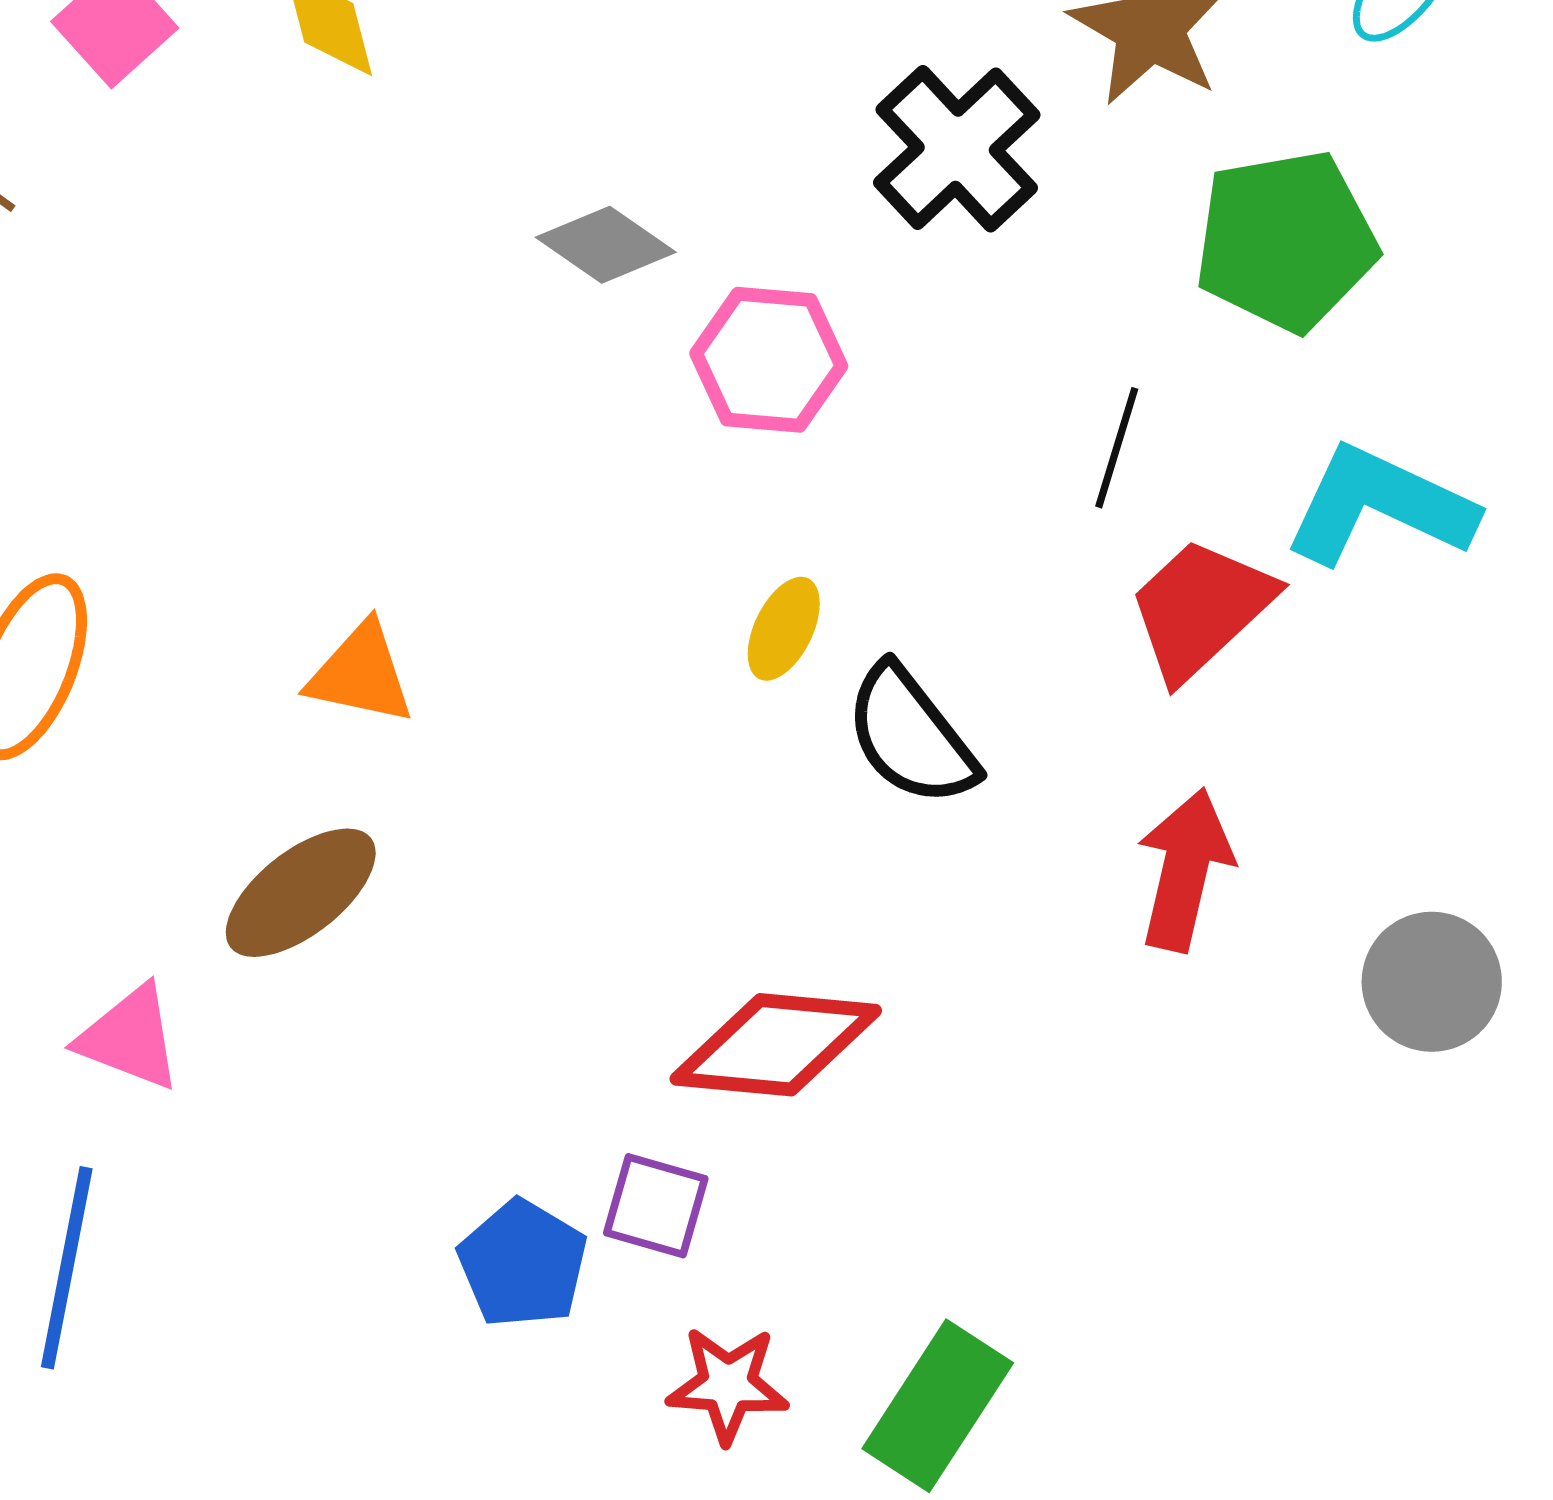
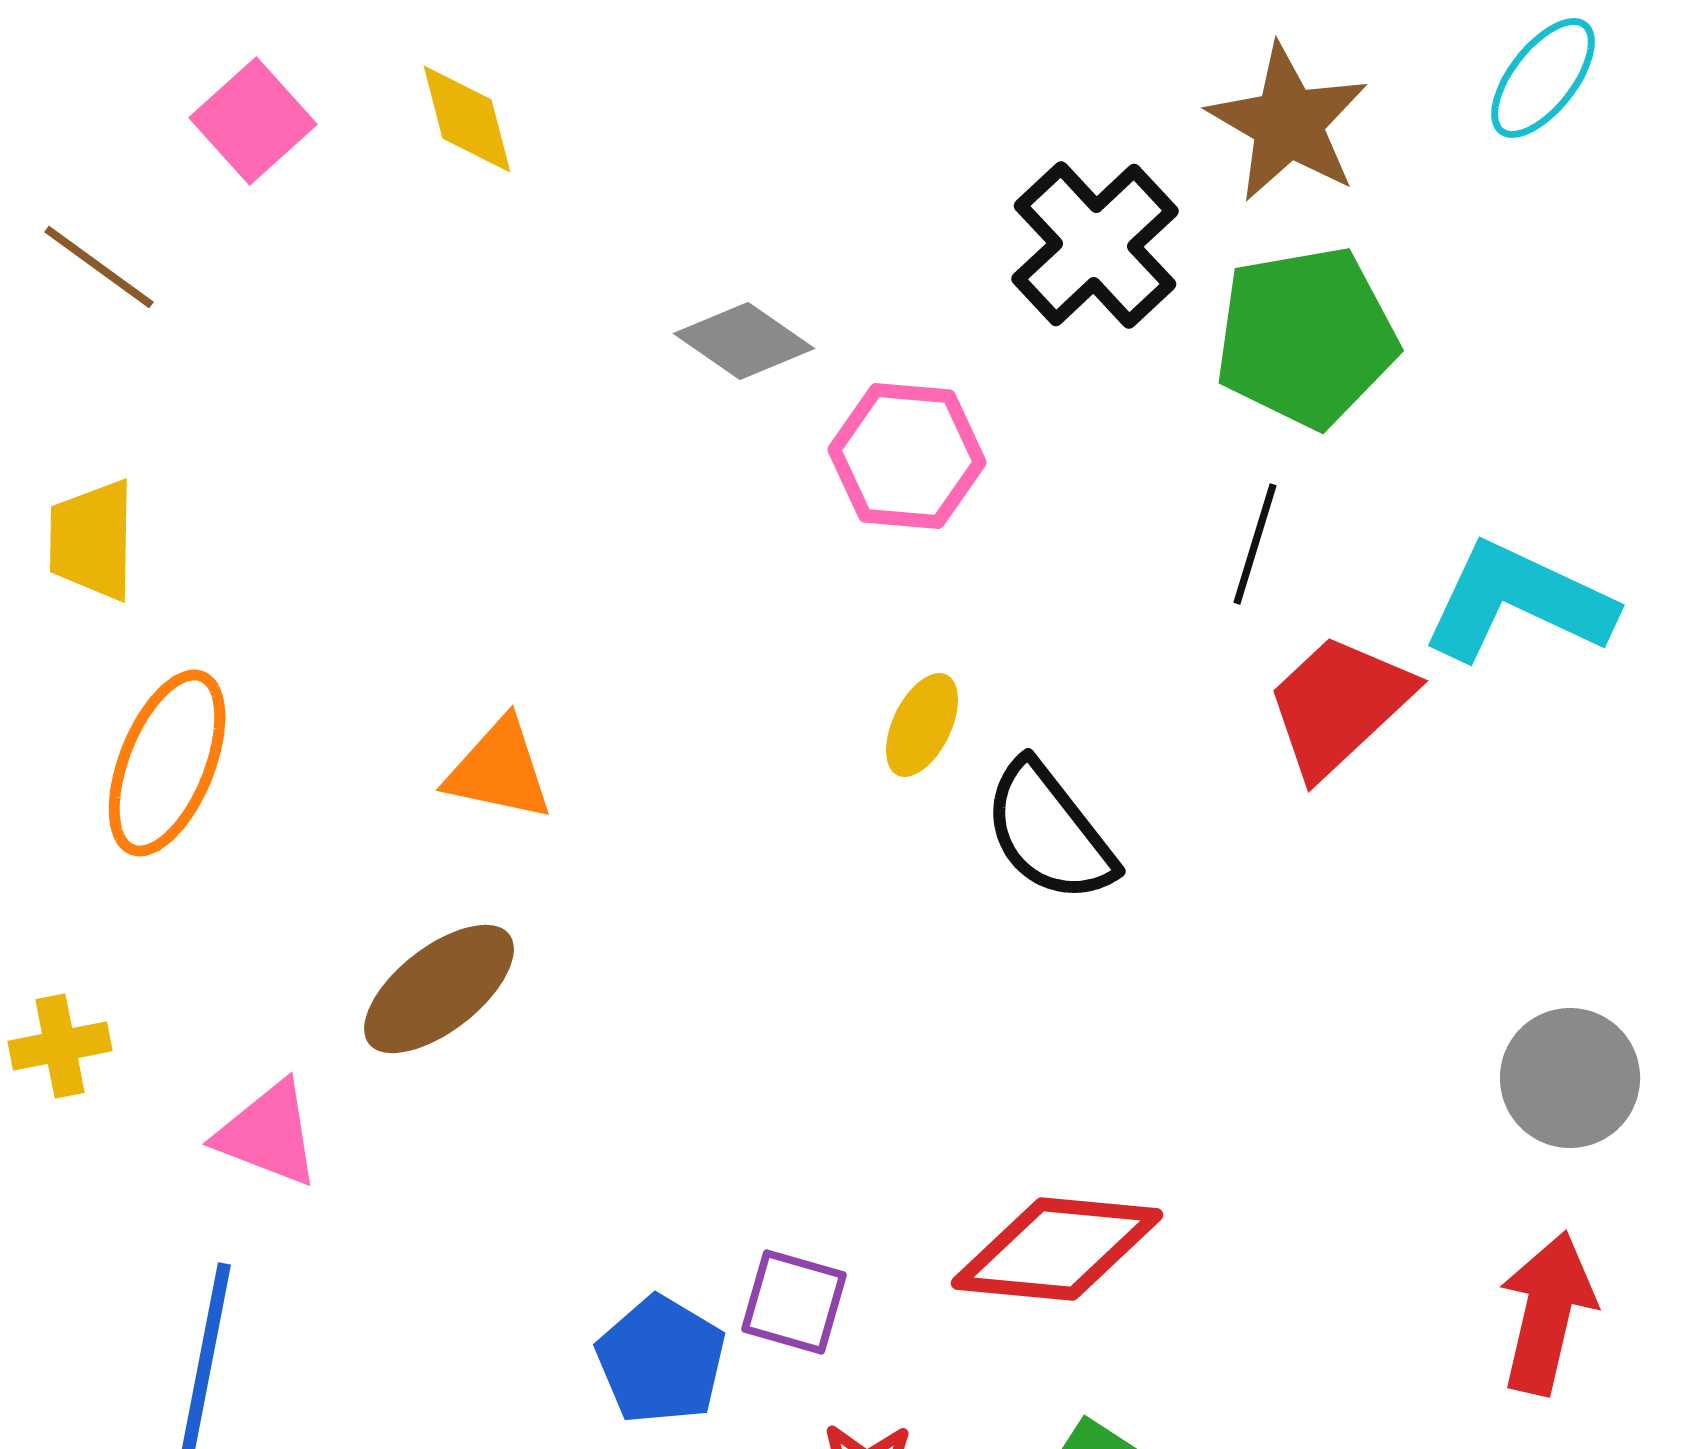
green pentagon: (1286, 241) -> (1306, 337), moved
red arrow: (1185, 870) -> (1547, 1313), moved
red diamond: (776, 1045) -> (1057, 1249), moved

